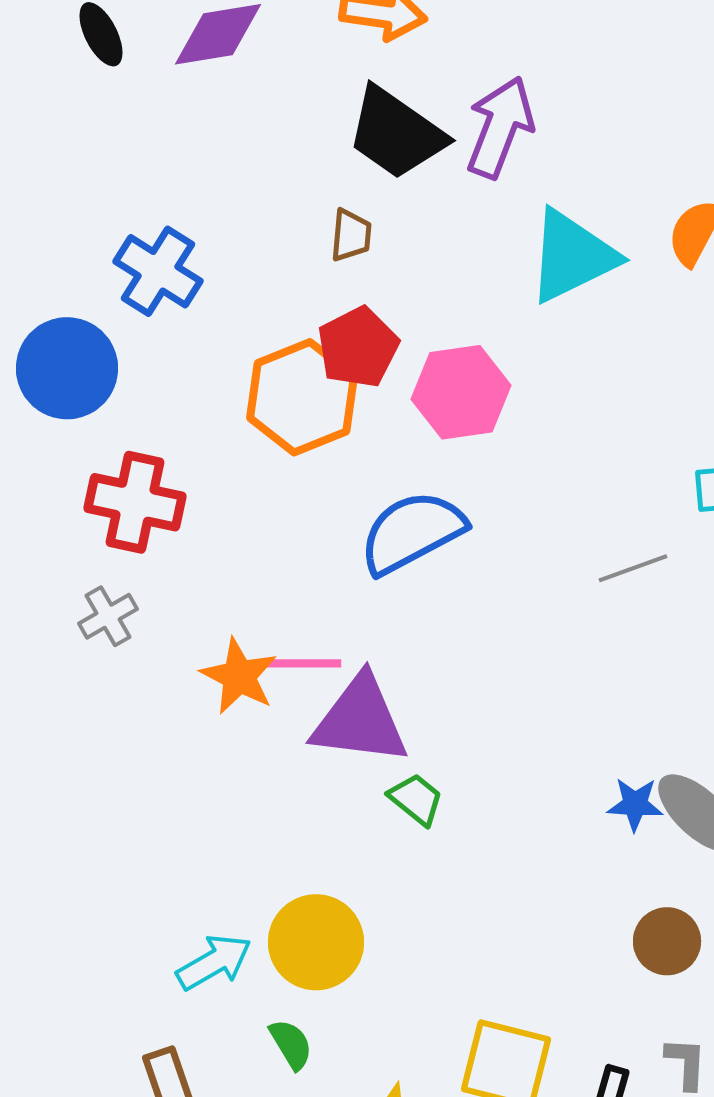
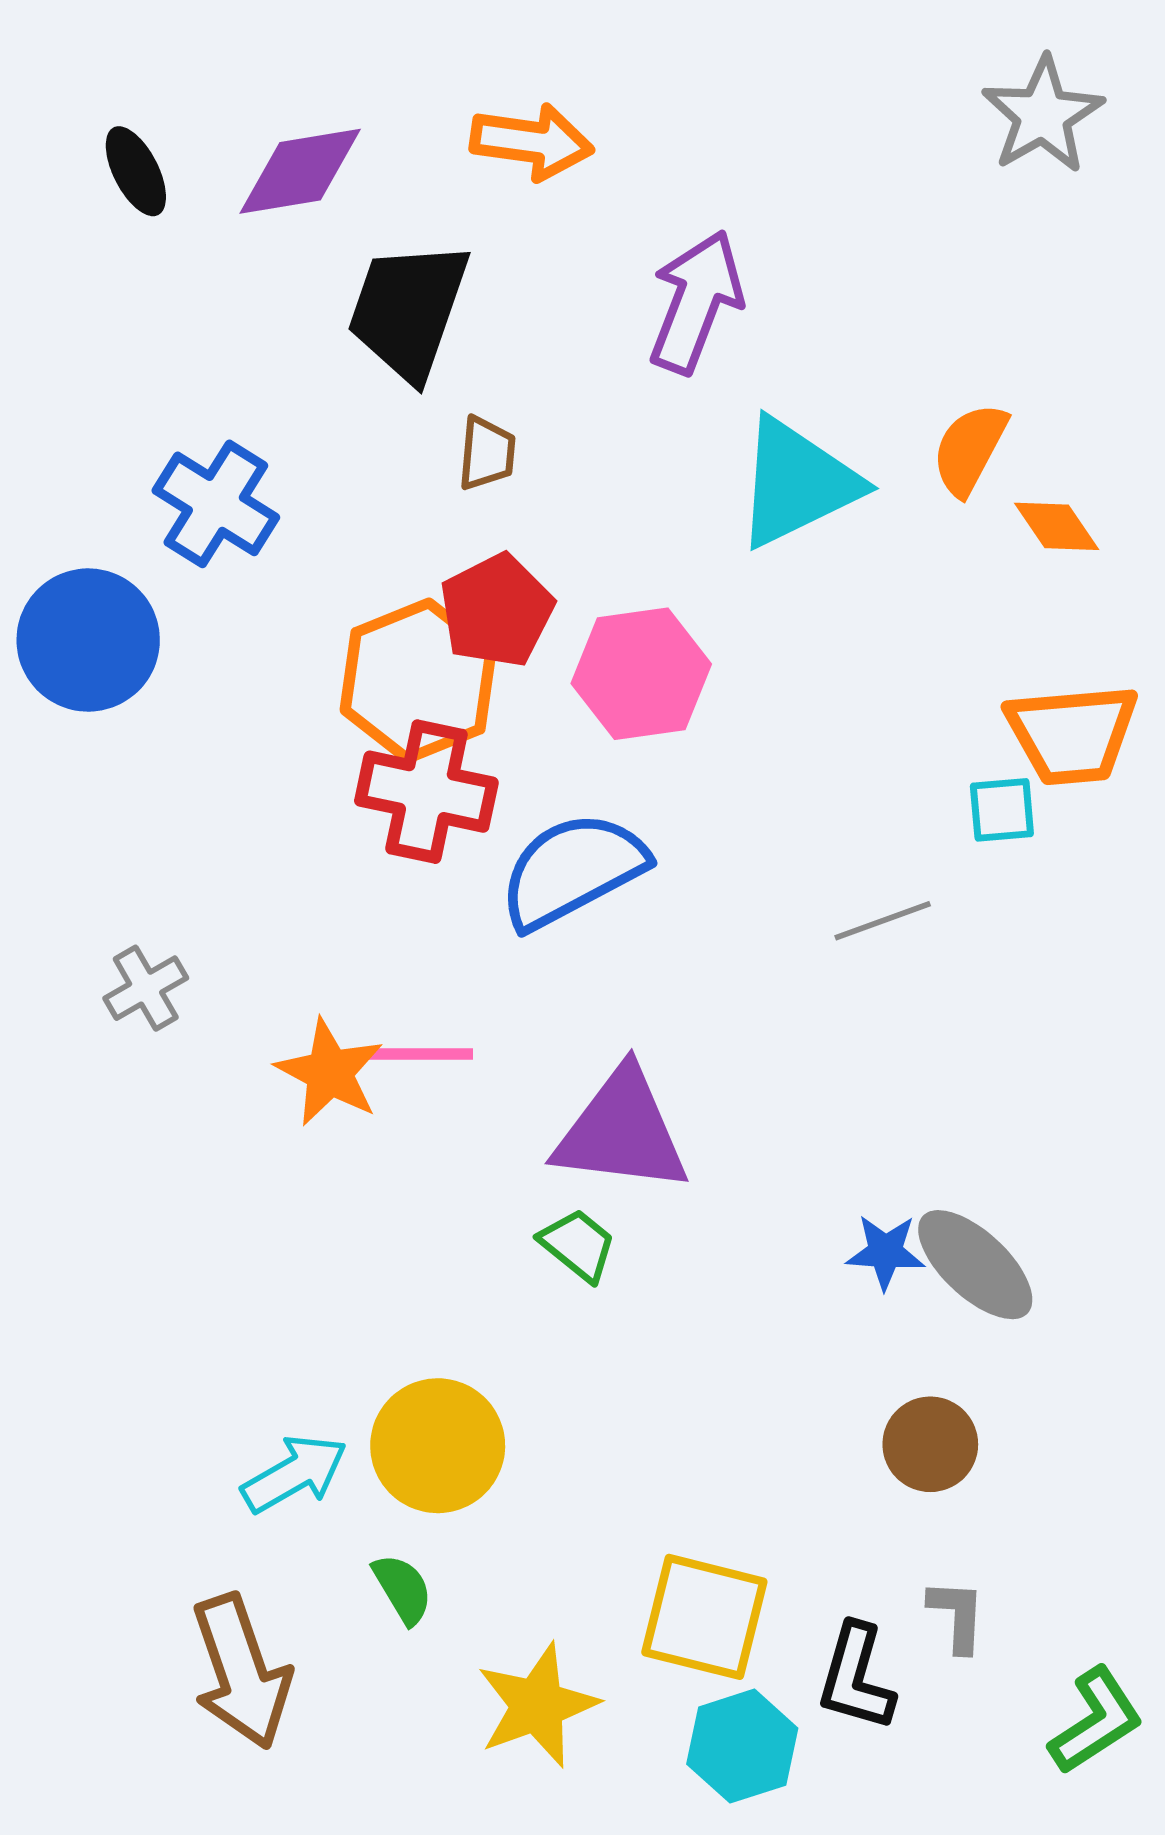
black trapezoid: (396, 133) -> (408, 310), moved, turned 74
red cross: (135, 502) -> (426, 792), moved
purple triangle: (360, 720) -> (622, 1131), moved

